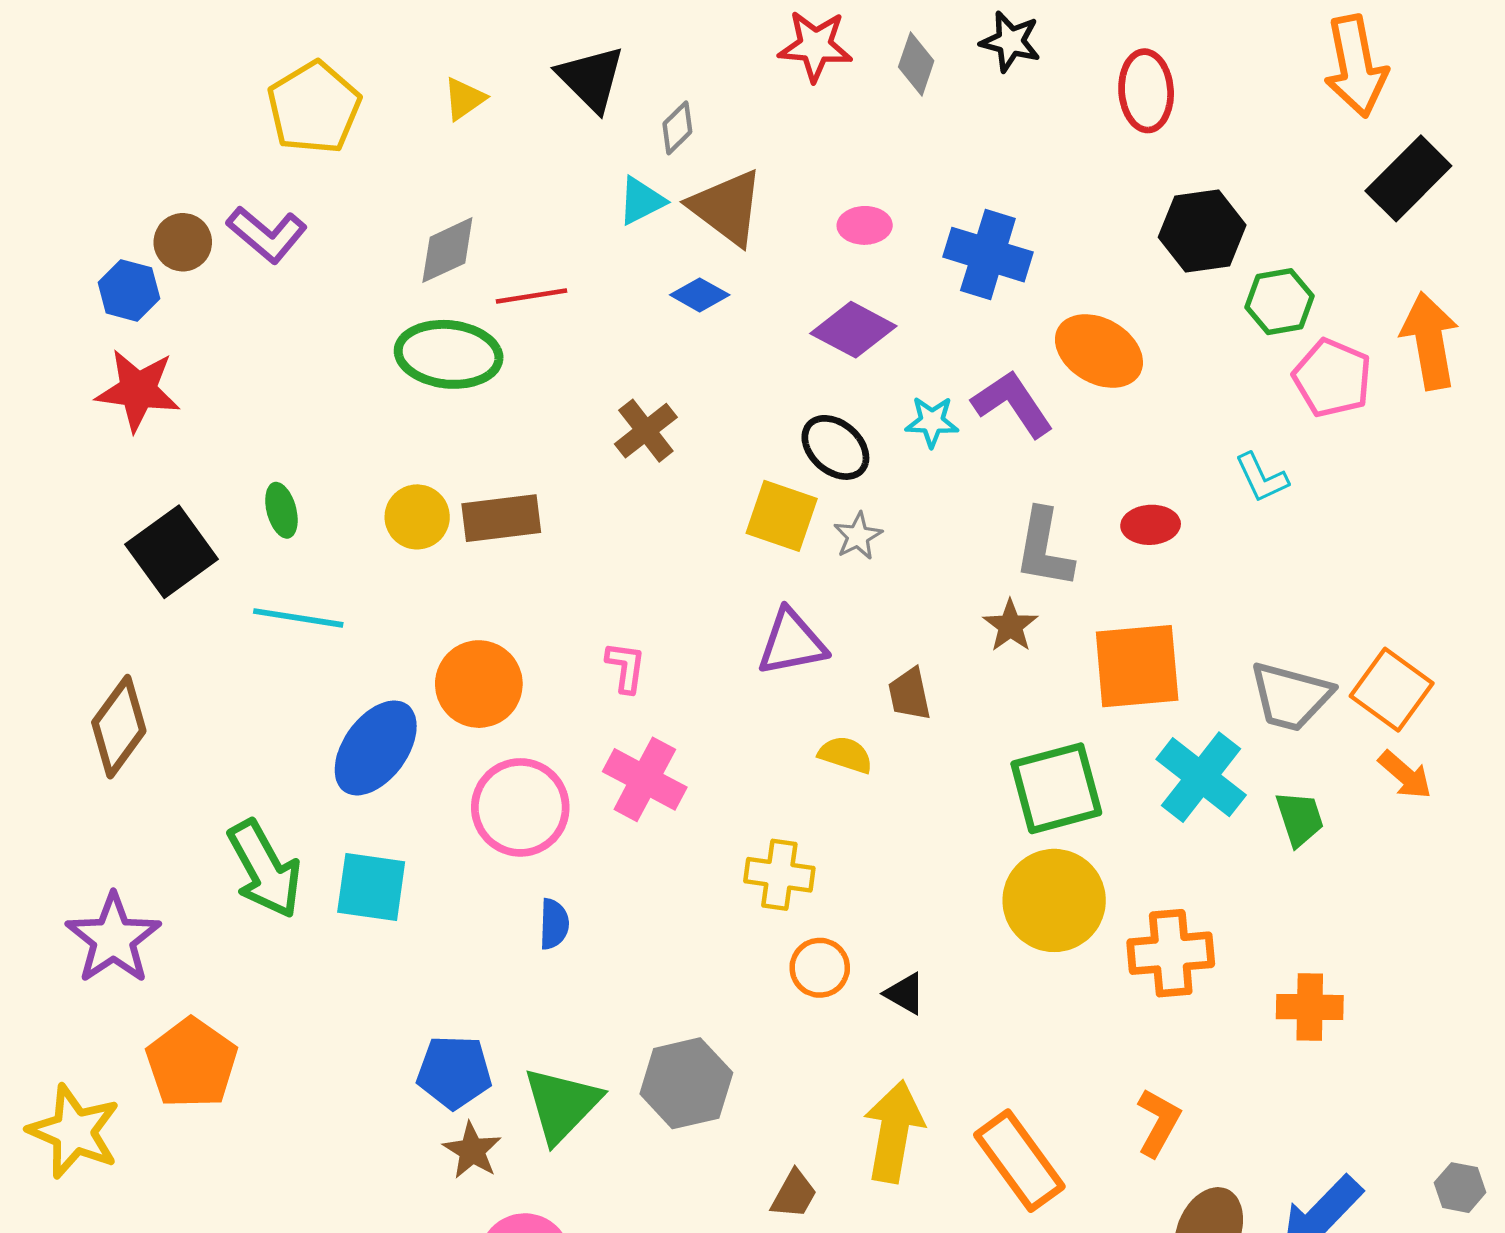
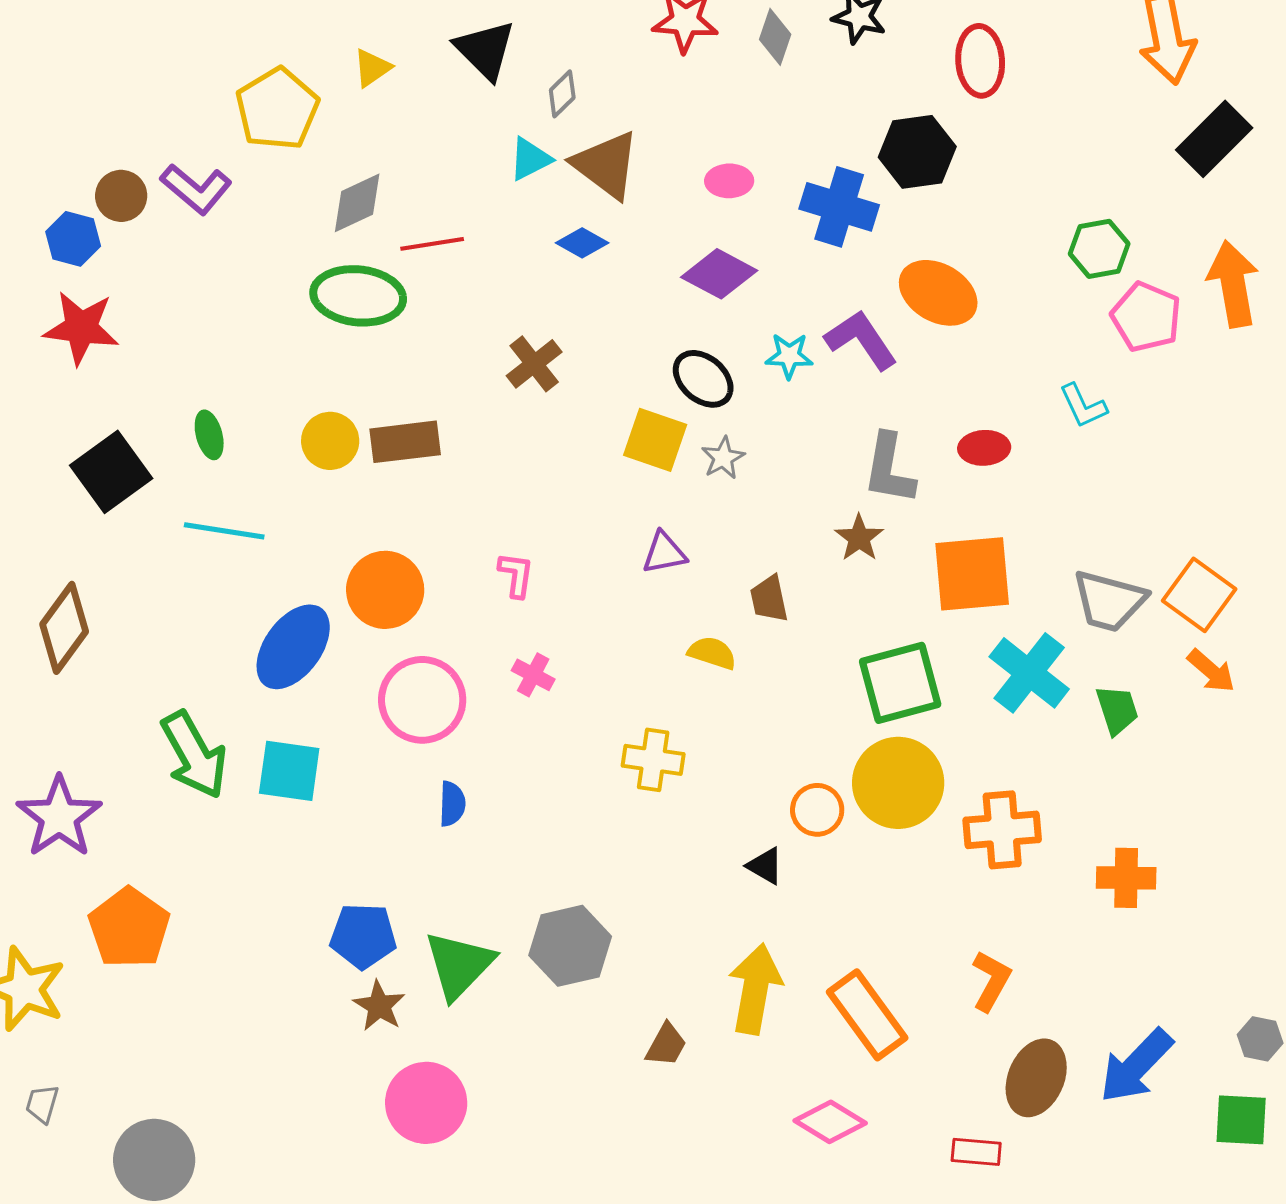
yellow pentagon: (314, 108) -> (277, 109), moved
black hexagon: (1202, 231) -> (917, 152), moved
purple triangle: (792, 643) -> (664, 553), size x0.7
pink cross: (645, 779) -> (533, 675), size x0.6
orange circle: (820, 968) -> (817, 810), moved

